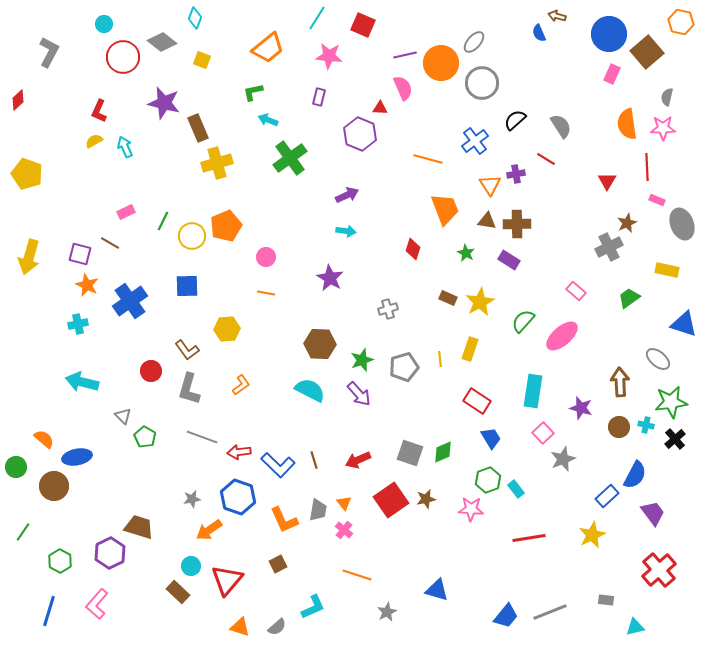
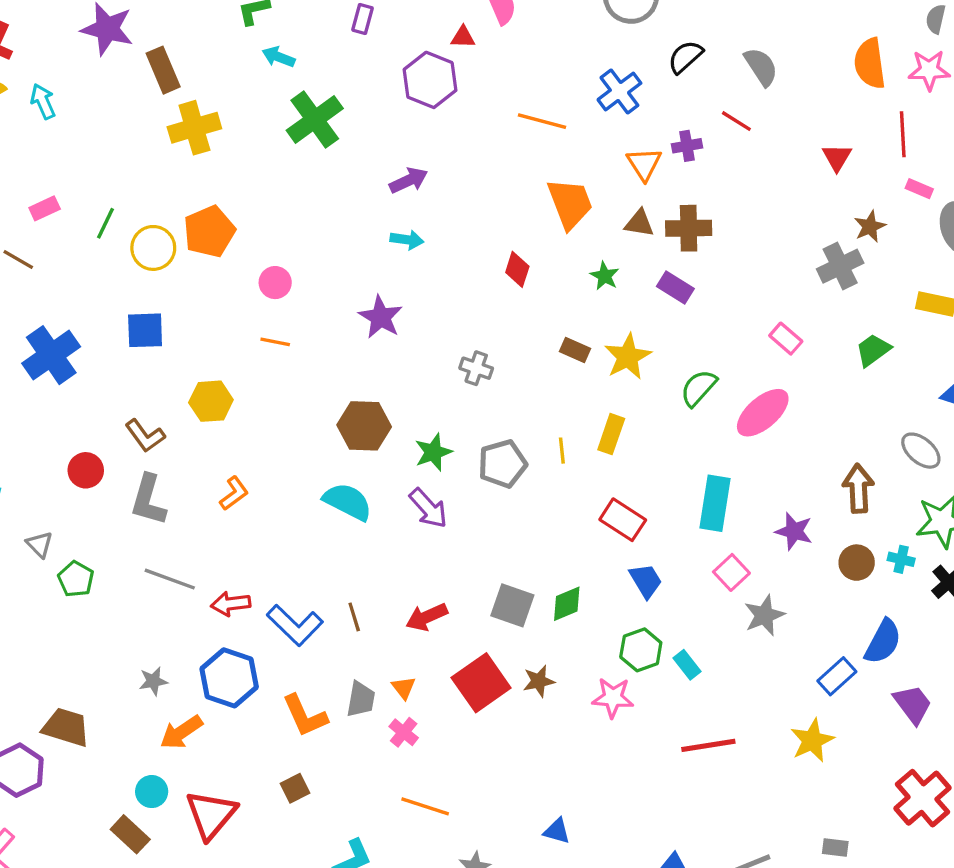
gray cross: (388, 309) -> (476, 368), turned 36
blue triangle: (437, 590) -> (557, 831), size x0.7

